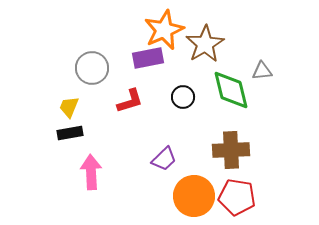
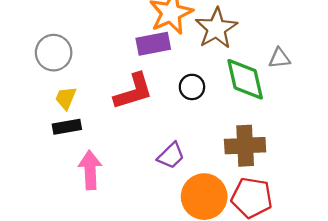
gray circle: (92, 68) -> (54, 53), moved
red L-shape: (130, 101) -> (133, 91), size x1.4

